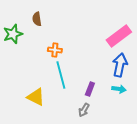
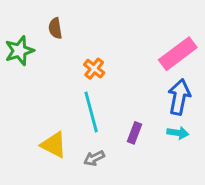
orange cross: (55, 50) -> (94, 69), moved, turned 32
gray arrow: (84, 110) -> (94, 158), moved, turned 32

